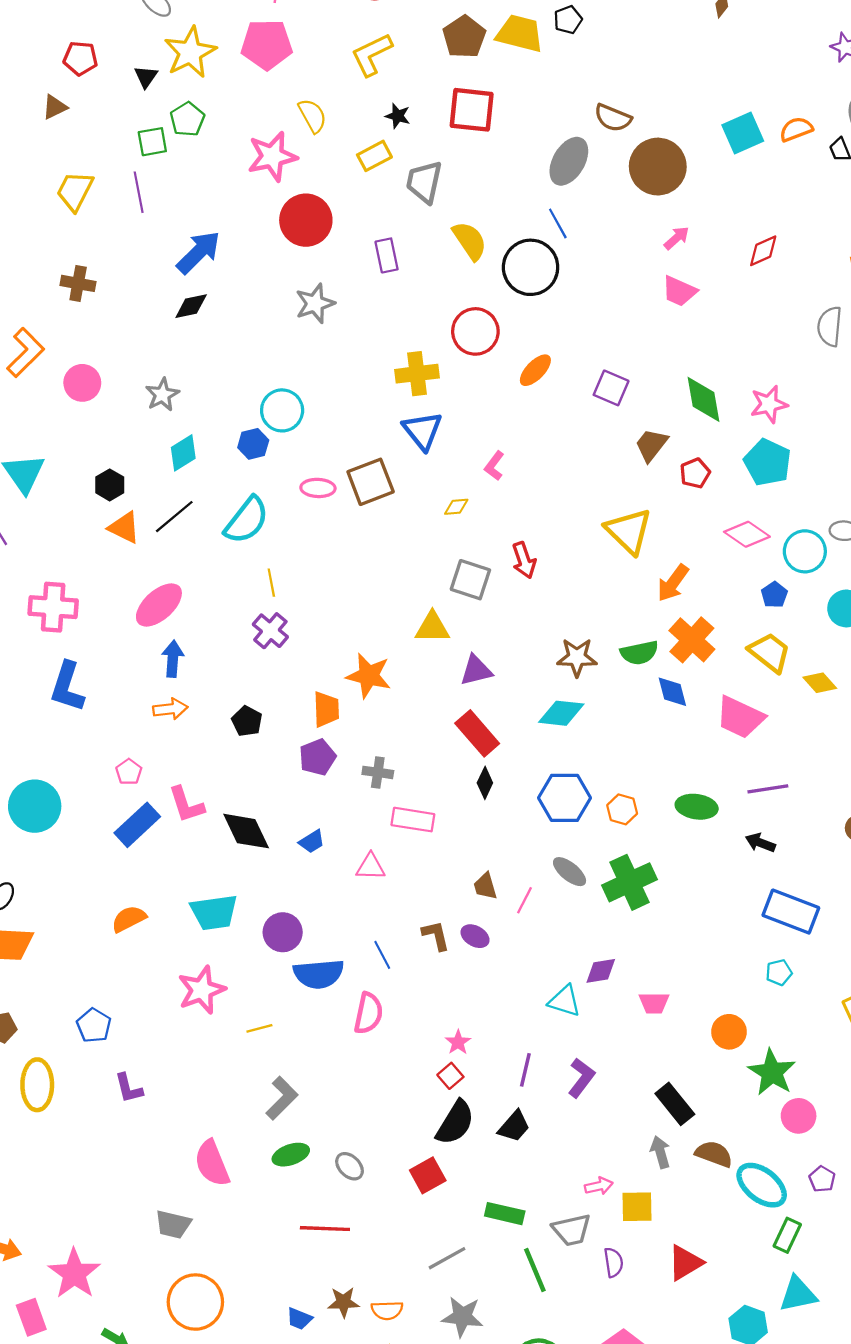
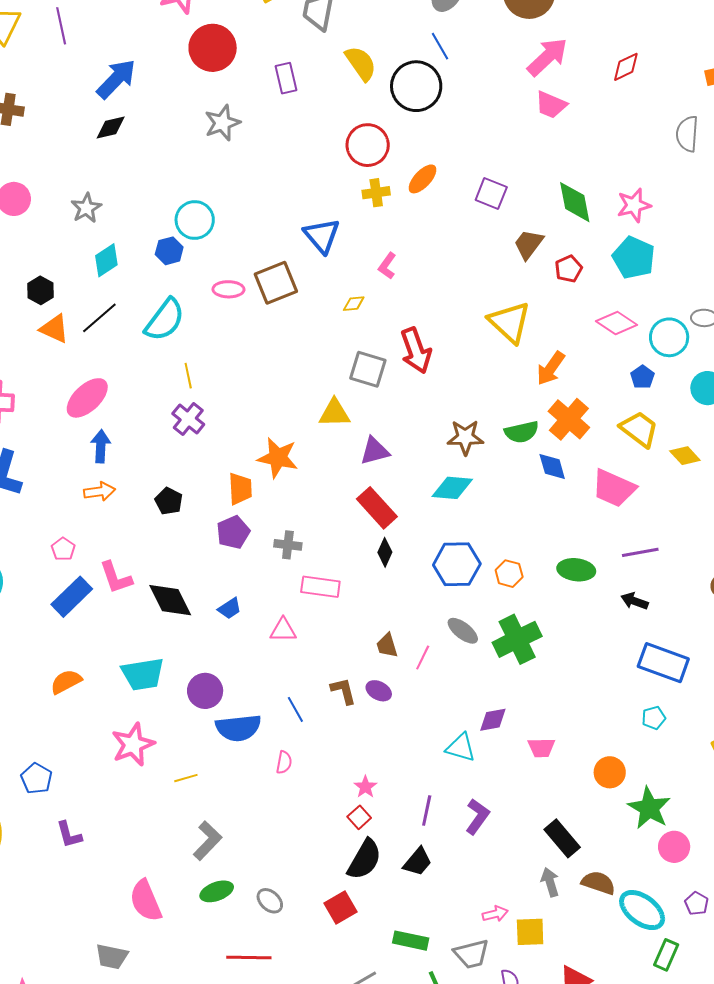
pink arrow: (677, 238) -> (547, 57), size x1.8
yellow cross: (417, 374) -> (376, 193), moved, size x0.7
red arrow: (524, 560) -> (416, 351), size x1.4
pink semicircle: (368, 1013) -> (284, 762), size x0.6

